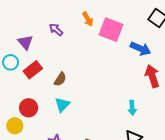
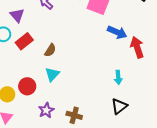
blue arrow: (141, 49) -> (117, 32), moved
red circle: (29, 108) -> (27, 86), moved

